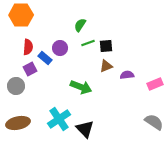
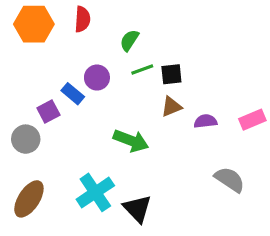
red semicircle: (28, 47) -> (82, 19), moved
pink rectangle: (155, 84) -> (252, 120), moved
gray semicircle: (154, 122) -> (230, 180), moved
brown ellipse: (18, 123) -> (29, 199), turned -45

